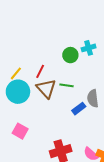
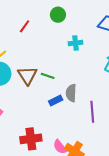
green circle: (70, 55) -> (58, 15), moved
red line: (40, 71) -> (25, 26), moved

